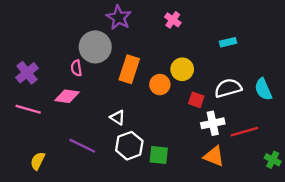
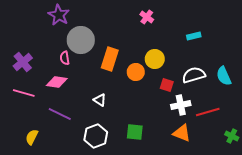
purple star: (119, 18) -> (59, 15), moved
purple line: (82, 146) -> (60, 114), moved
white hexagon: (129, 146) -> (96, 136), moved

